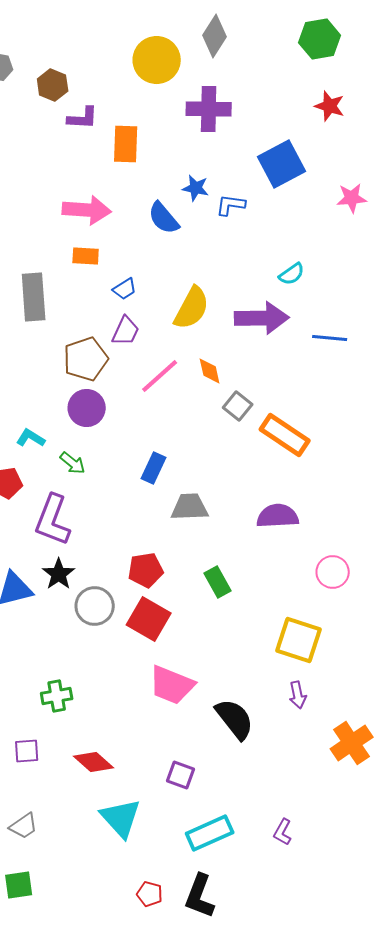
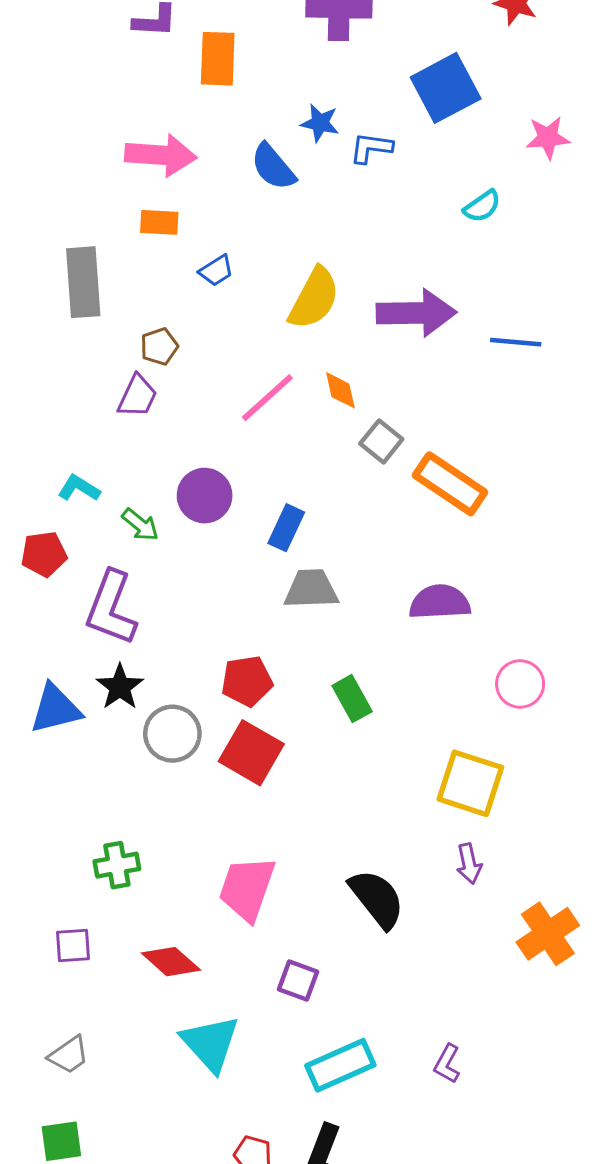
cyan semicircle: (292, 274) -> (482, 206), moved
purple trapezoid: (126, 331) -> (137, 396), moved
brown pentagon: (86, 359) -> (159, 347), moved, size x0.6
purple circle: (87, 408) -> (205, 496), moved
blue rectangle: (154, 468) -> (286, 528), moved
pink trapezoid: (172, 685) -> (247, 888), moved, turned 87

